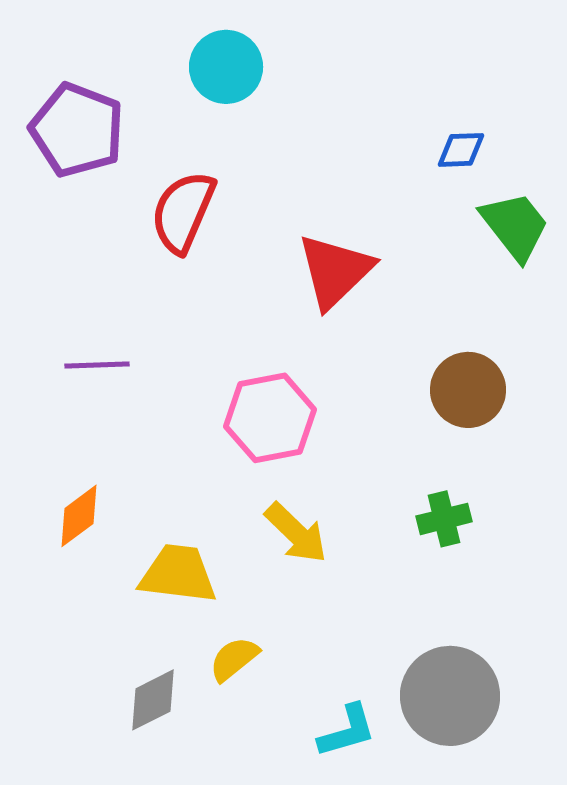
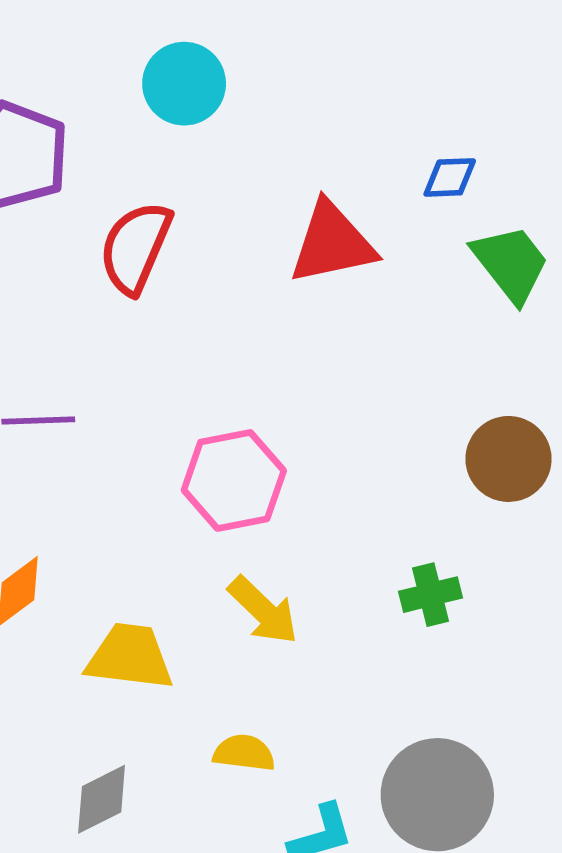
red triangle: (335, 271) -> (332, 243), moved, turned 32
brown circle: (468, 390) -> (509, 459), moved
yellow semicircle: (234, 659) -> (244, 753), moved, turned 46

